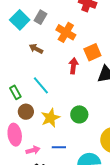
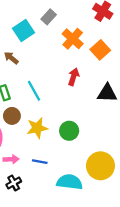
cyan square: (20, 20) -> (24, 30), moved
brown arrow: (36, 49) -> (11, 58), moved
orange square: (92, 52) -> (100, 50), moved, turned -30

